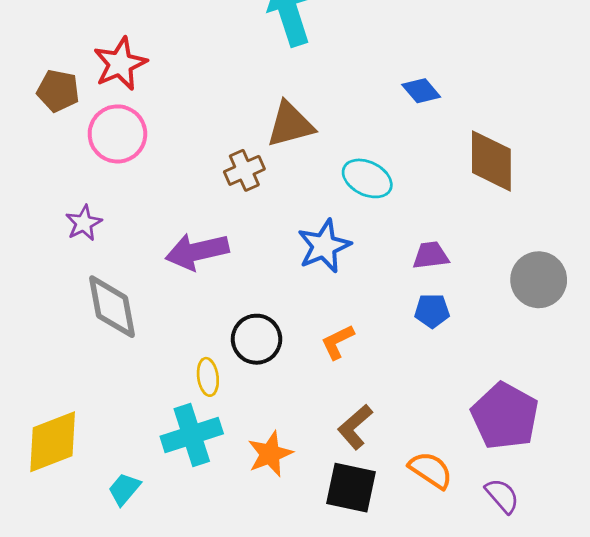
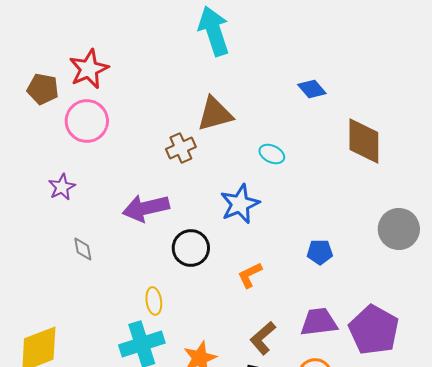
cyan ellipse: (367, 178) -> (272, 154), size x0.7
purple trapezoid: (431, 255) -> (319, 322), moved, size x1.4
gray diamond: (112, 307) -> (83, 249), size x0.5
black circle: (256, 339) -> (191, 248), moved

